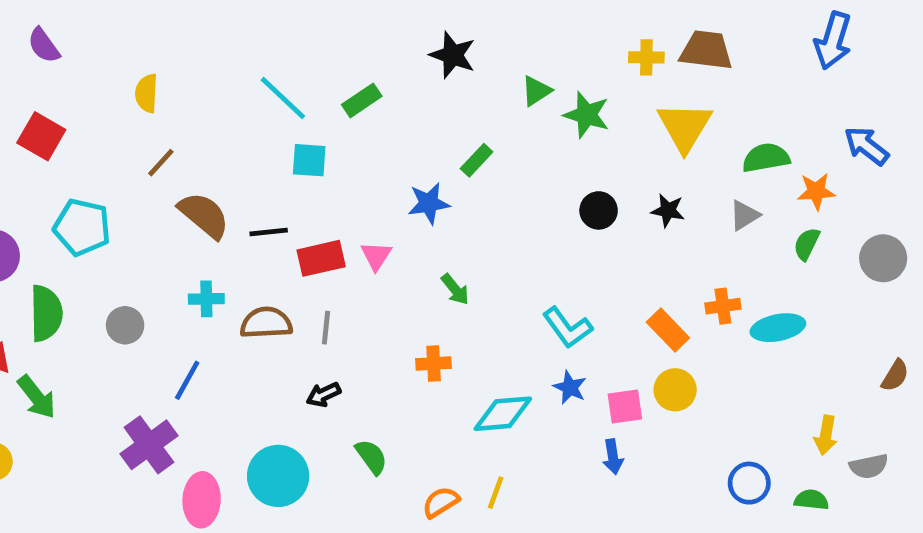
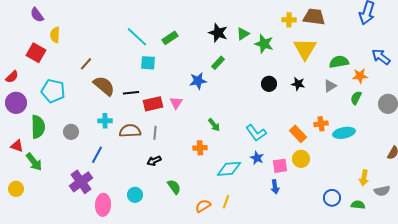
black star: (453, 55) -> (218, 33), moved
yellow semicircle: (147, 93) -> (55, 35), moved
green arrow: (455, 289) -> (214, 125), moved
cyan circle: (278, 476) -> (135, 195), size x0.6

